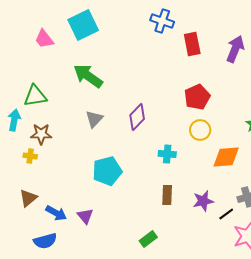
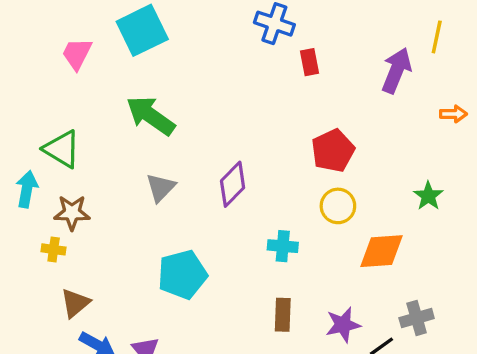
pink trapezoid: (44, 39) -> (77, 54), turned 65
red rectangle: (192, 44) -> (310, 62), moved, size x0.7
green triangle: (35, 96) -> (62, 149), turned 40
brown triangle: (28, 198) -> (75, 303), moved

